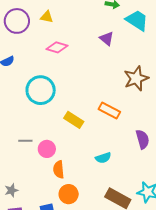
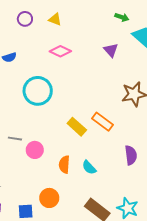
purple circle: (17, 21) -> (25, 19), size x0.6
yellow rectangle: (74, 120) -> (77, 127), moved
cyan semicircle: (103, 158) -> (89, 167), turned 56
orange semicircle: (59, 169) -> (64, 165), moved

